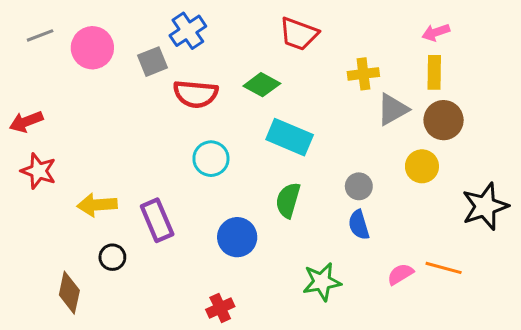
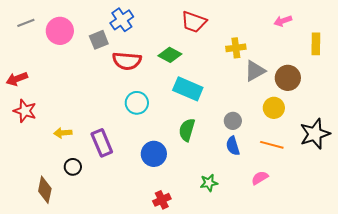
yellow rectangle: (434, 72) -> (316, 44), moved
yellow arrow: (97, 205) -> (63, 133), size x0.7
orange line: (444, 268) -> (272, 145), moved
green star: (322, 282) -> (209, 183), size x0.7
red cross: (220, 308) -> (162, 200), moved

